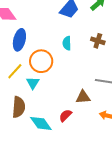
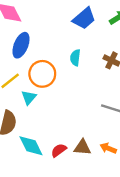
brown triangle: (83, 97) -> (82, 147), moved
red semicircle: (65, 116) -> (59, 150), moved

